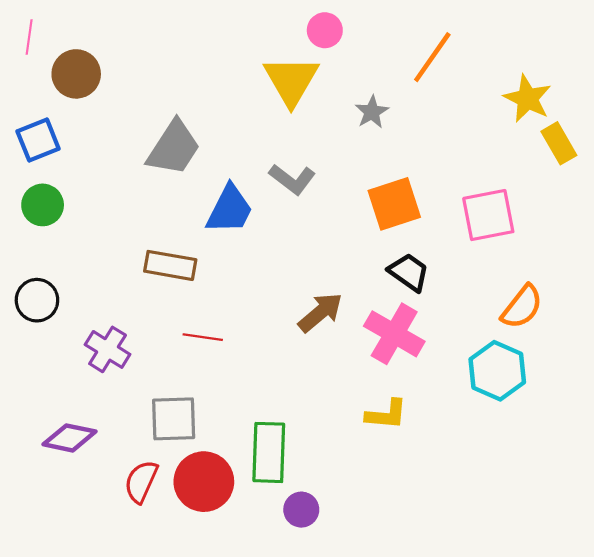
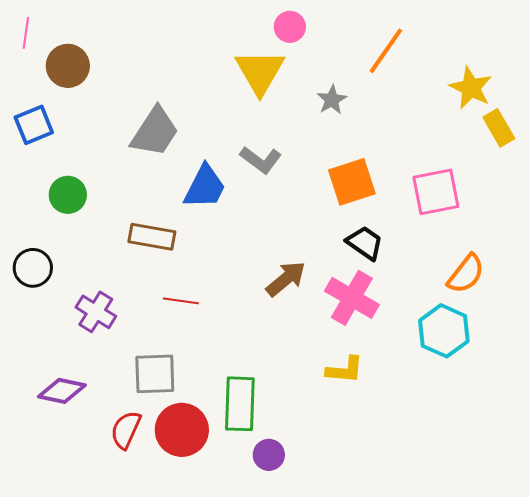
green circle: (43, 205) -> (68, 195), moved

